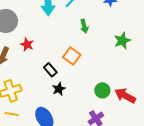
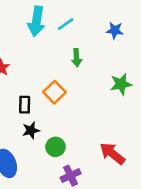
black rectangle: (50, 70) -> (25, 105), turned 32
green circle: (102, 90) -> (55, 147), moved

